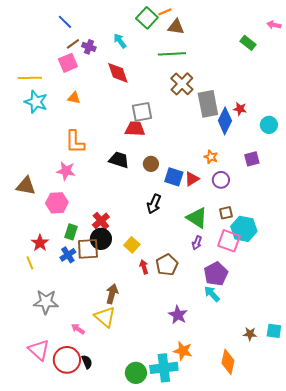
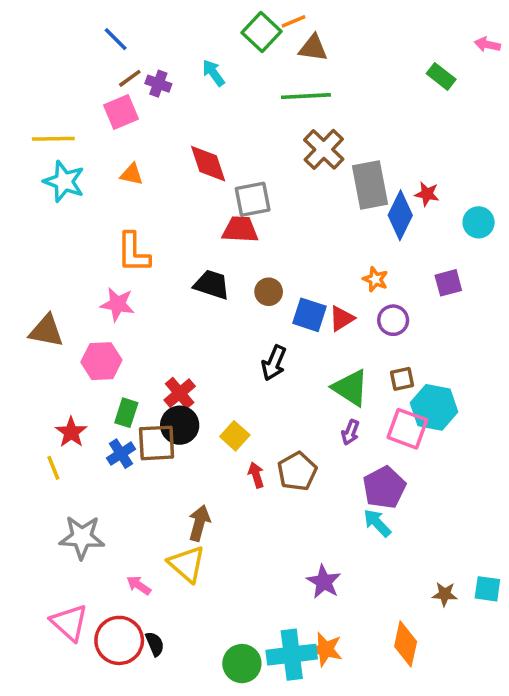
red diamond: (118, 73) -> (208, 164), moved
purple star: (178, 315) -> (324, 582), moved
orange star: (183, 351) -> (326, 649), moved

